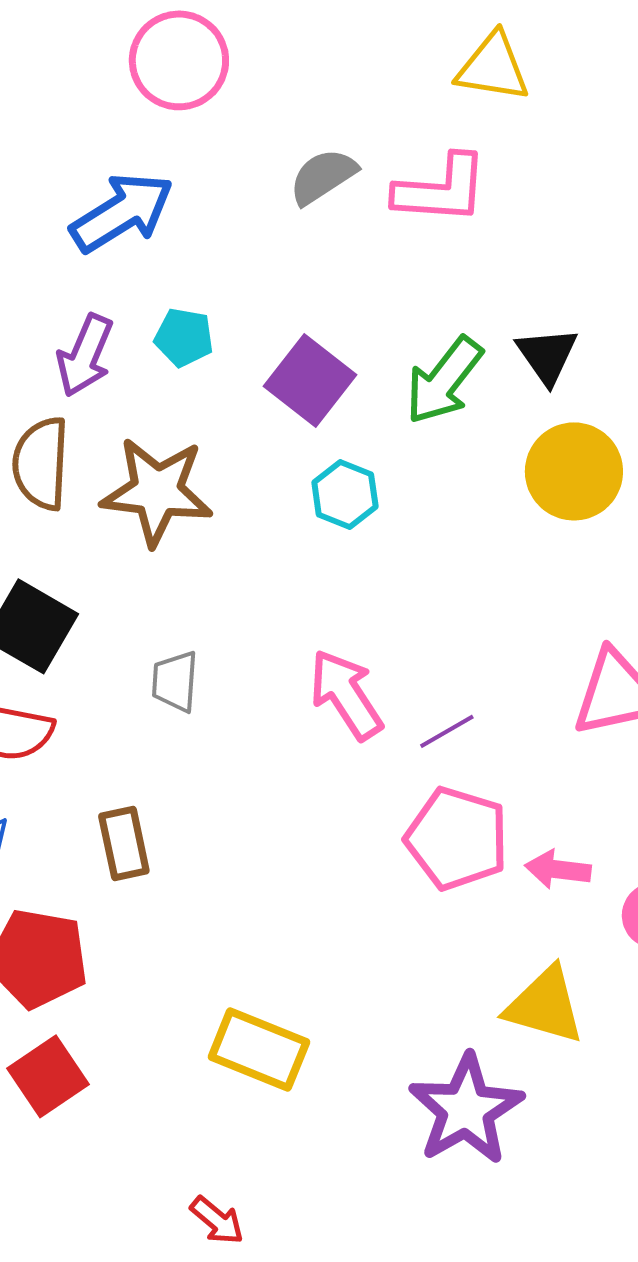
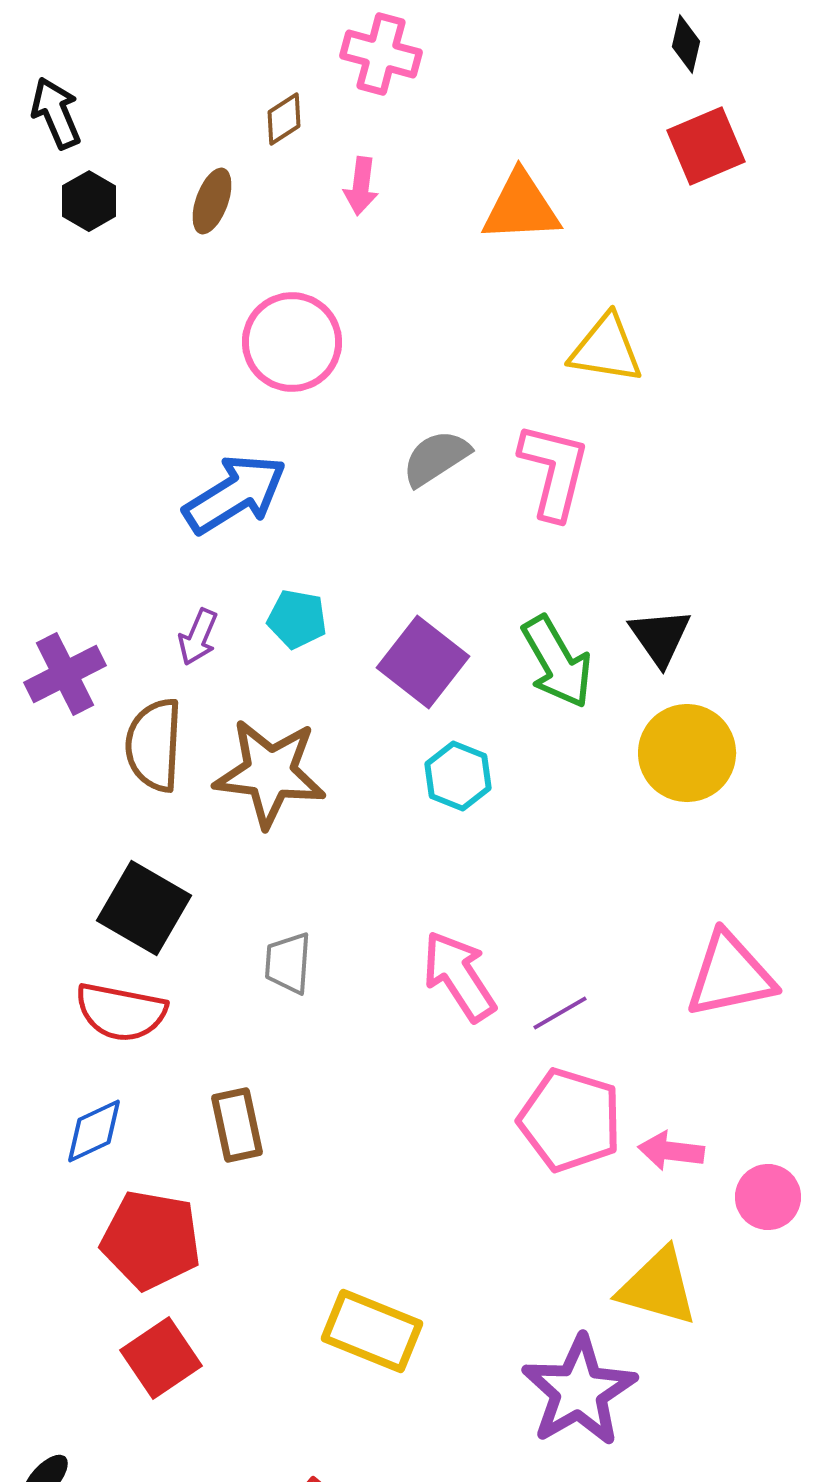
pink L-shape: (441, 189) -> (554, 471), turned -80
purple arrow: (85, 355) -> (198, 637), size x0.7
green arrow: (444, 380) -> (557, 662), turned -68

